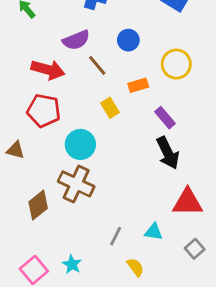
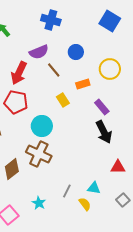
red arrow: (48, 70) -> (19, 73), turned 100
red triangle: (188, 202) -> (118, 167), size x0.7
cyan star: (72, 264) -> (39, 203), moved
yellow semicircle: (135, 267) -> (85, 204), moved

